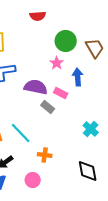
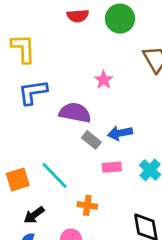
green circle: (66, 41) -> (120, 19), moved
blue arrow: (78, 77) -> (120, 133), moved, turned -96
pink rectangle: (61, 93) -> (112, 167), moved, turned -32

